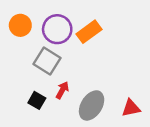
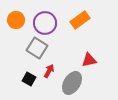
orange rectangle: (89, 32) -> (80, 20), moved
red triangle: (131, 108) -> (89, 60), moved

